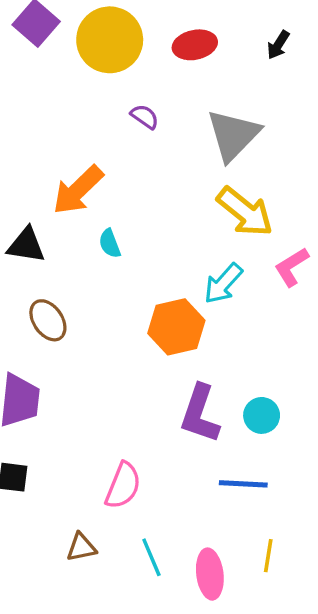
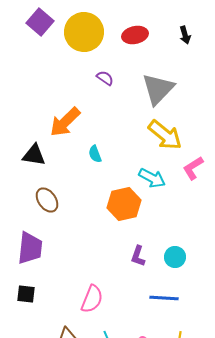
black arrow: (278, 45) -> (185, 35), turned -48
cyan semicircle: (110, 243) -> (95, 154), moved
cyan arrow: (223, 284) -> (152, 178), turned -104
purple L-shape: (200, 414) -> (138, 256), size x0.6

